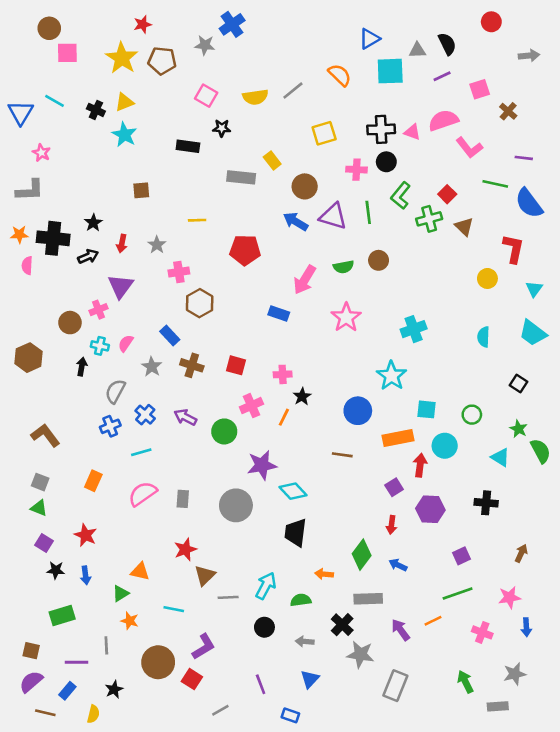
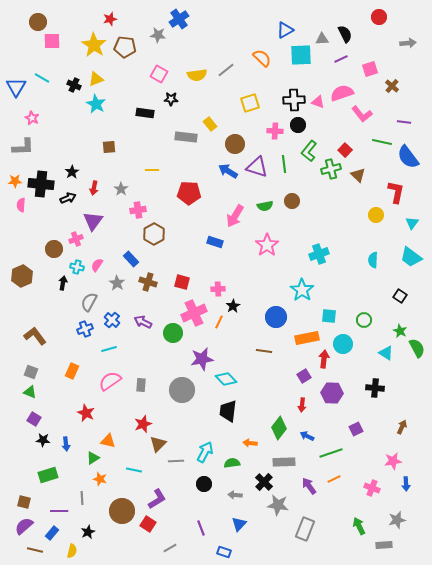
pink cross: (251, 406) -> (194, 313), size x1.4
red star: (86, 535) -> (86, 413), moved
green line: (458, 594) -> (331, 453), moved

